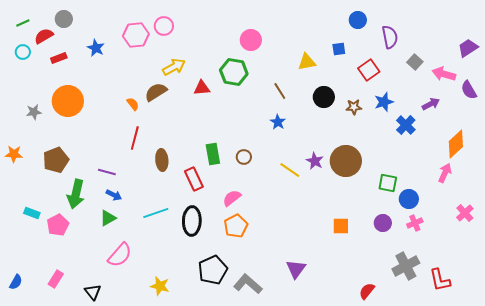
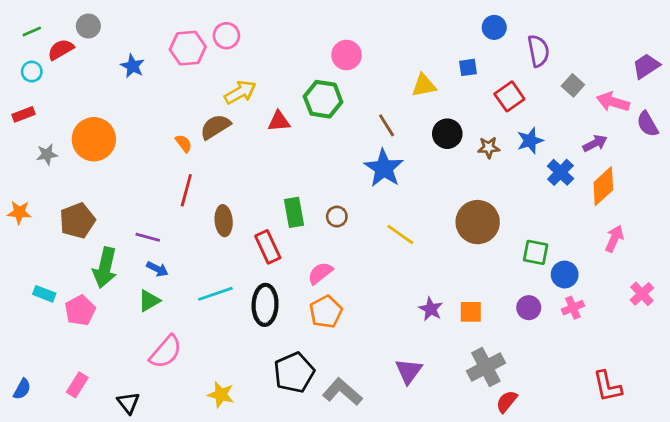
red rectangle: (59, 58) -> (23, 114), moved
blue star: (278, 122) -> (384, 168), size x1.8
orange diamond: (456, 144) -> (603, 186), moved
purple star: (315, 161) -> (431, 309), moved
gray cross: (406, 266) -> (486, 367), moved

